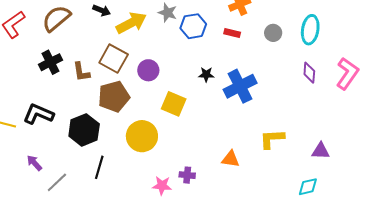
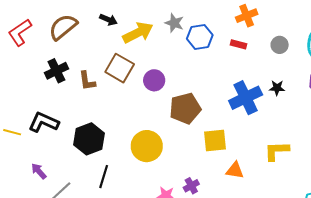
black star: (206, 74) -> (277, 88), moved
brown pentagon: (114, 97) -> (185, 108), moved
yellow square: (174, 104) -> (215, 141), moved, turned -30
purple cross: (187, 175) -> (191, 186), turned -35

